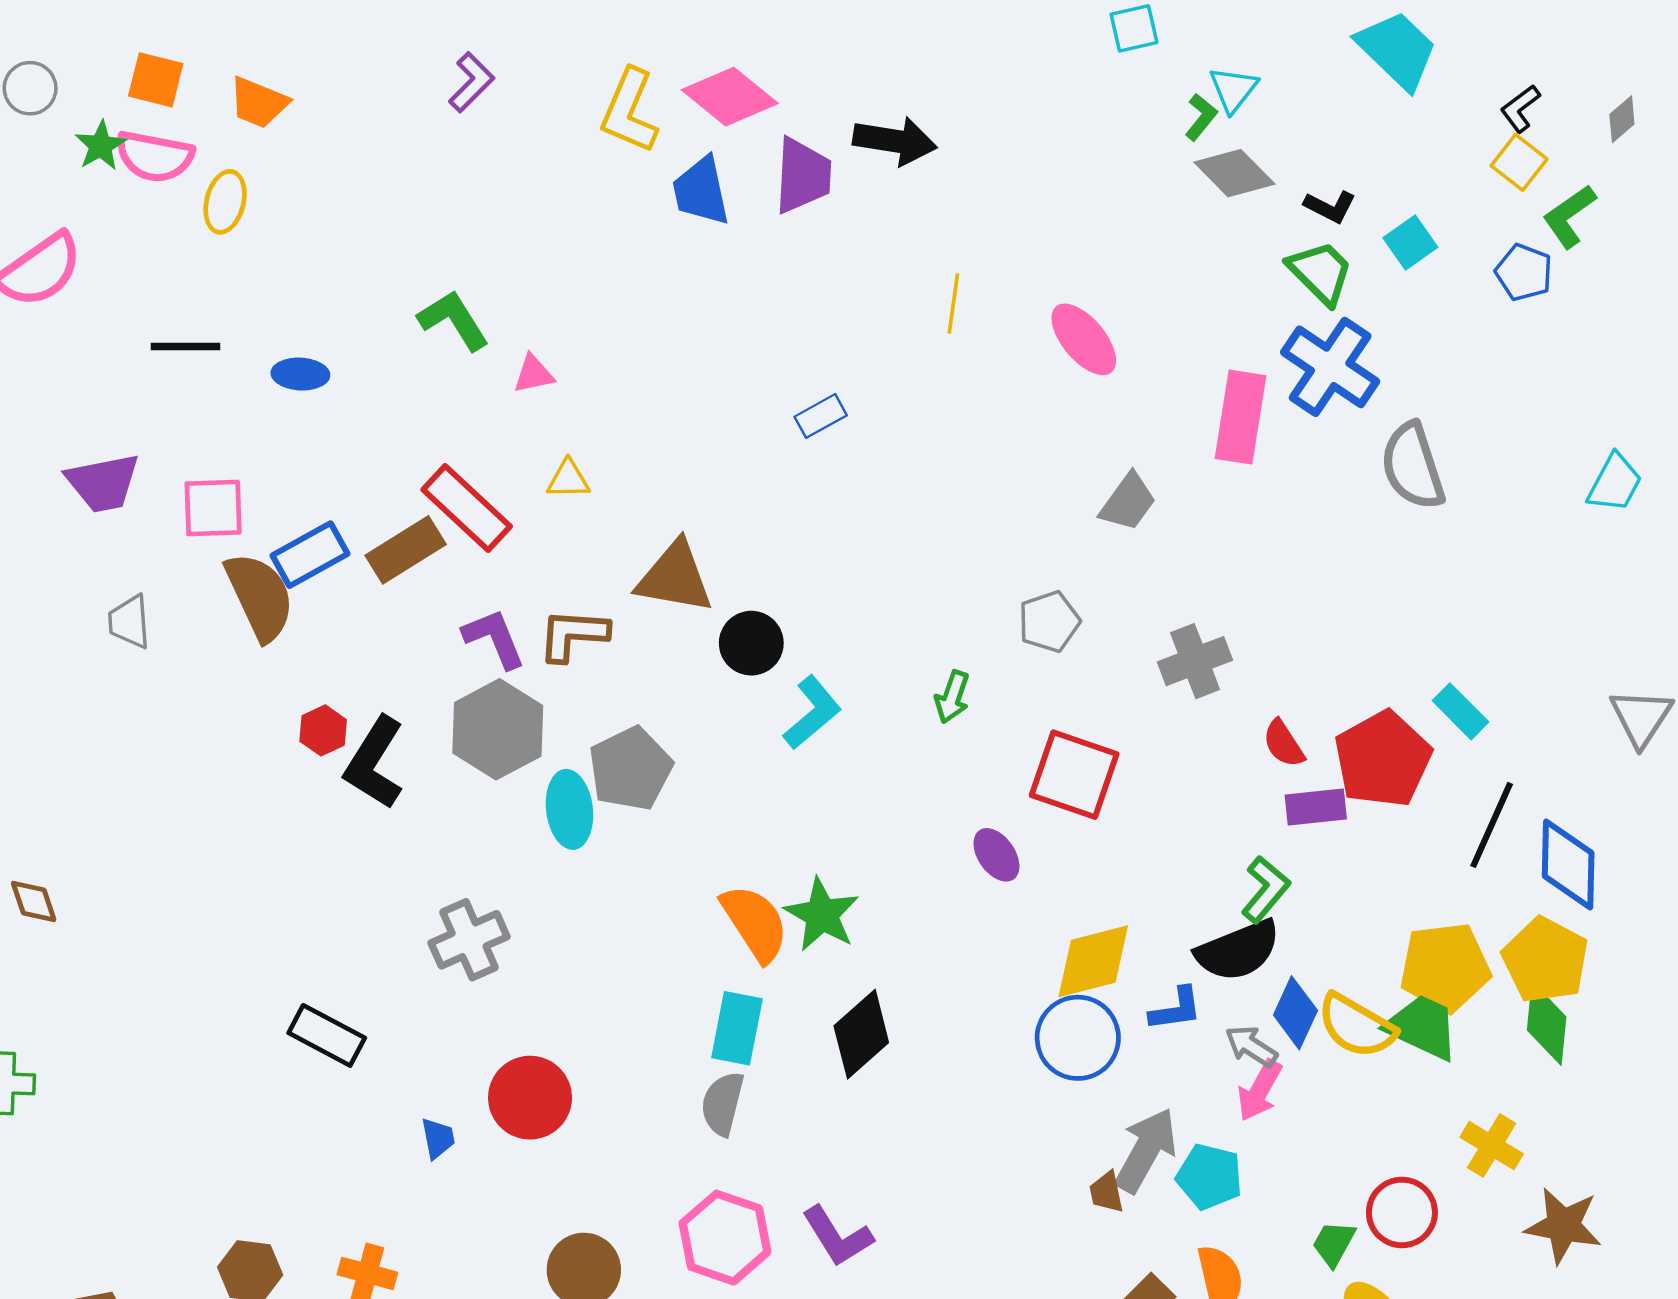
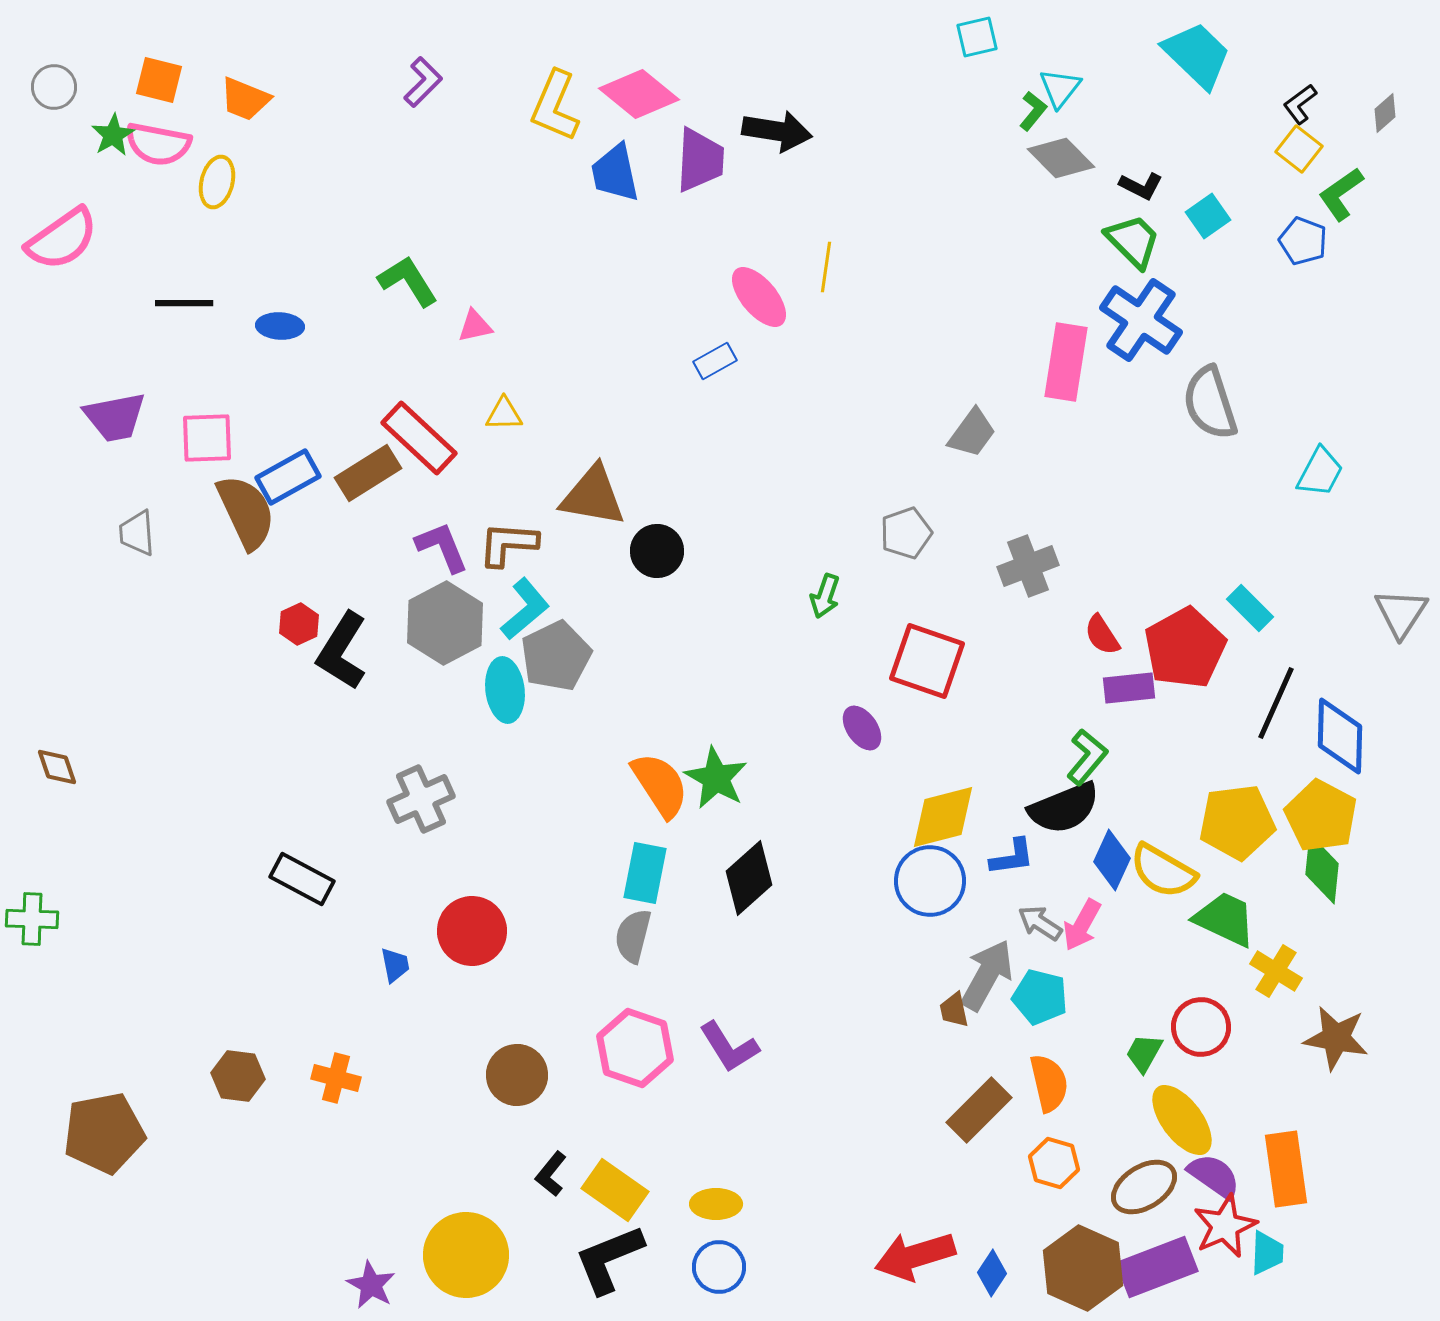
pink ellipse: (1084, 339) -> (759, 297), moved
cyan trapezoid: (1615, 483) -> (1320, 472), moved
cyan L-shape: (812, 713) -> (525, 609), moved
green trapezoid: (1422, 1027) -> (1225, 919), moved
gray arrow: (1251, 1046) -> (1040, 923), moved

